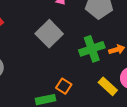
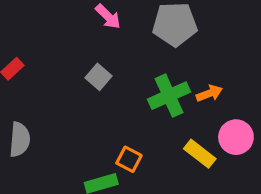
gray square: (49, 34) -> (98, 77), size x0.6

